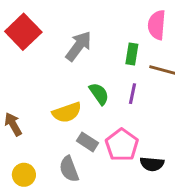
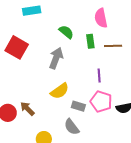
gray arrow: (79, 46) -> (56, 58), moved
green semicircle: (99, 94) -> (66, 32), moved
purple line: (132, 94) -> (99, 76), moved

